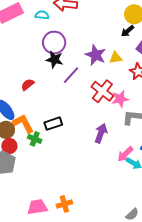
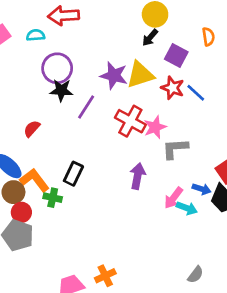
yellow triangle: (116, 58) -> (140, 75), size x1.6
black rectangle: (53, 124) -> (73, 174), turned -36

